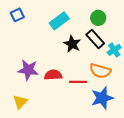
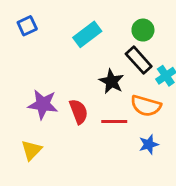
black star: (72, 44) -> (111, 81), moved
red semicircle: (53, 75) -> (79, 111), turned 72
blue star: (102, 98) -> (149, 144), size x0.6

